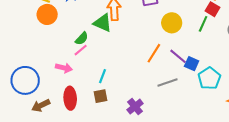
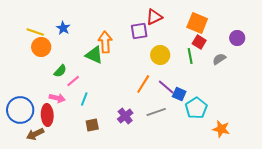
green line: (203, 24) -> (190, 56), turned -35
green semicircle: (82, 39) -> (60, 71), moved
cyan line: (103, 76) -> (84, 99), moved
red ellipse: (70, 98) -> (47, 115), moved
purple cross: (135, 107) -> (125, 116), moved

